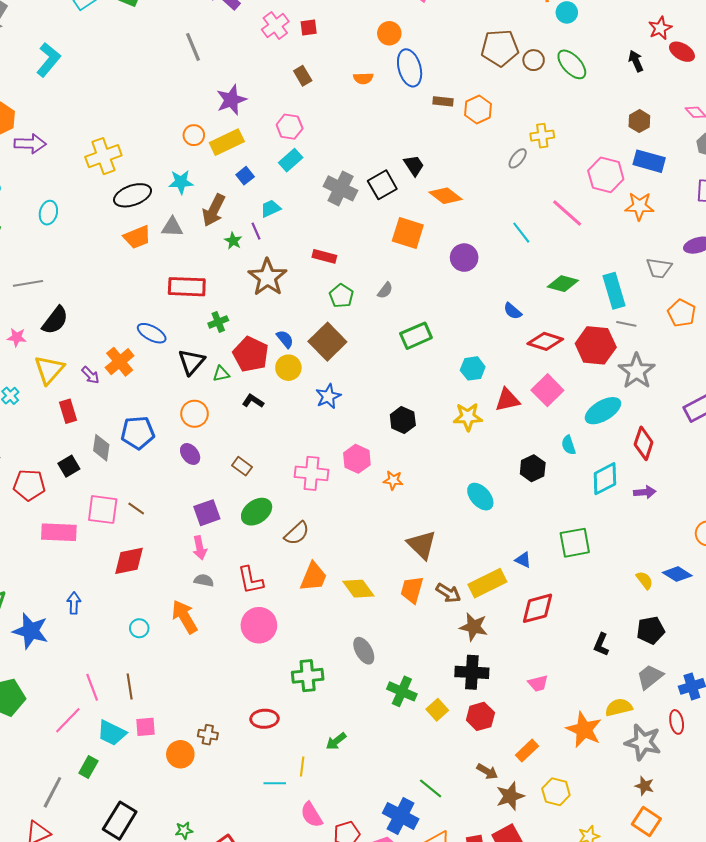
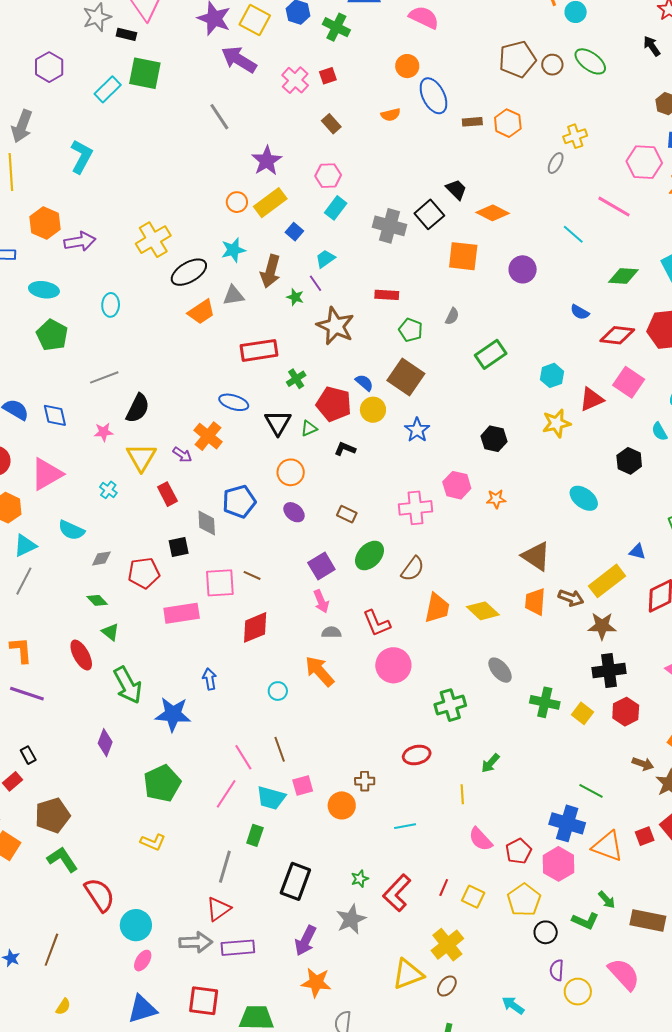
black square: (69, 466) -> (179, 547), turned 30
cyan line: (275, 783) -> (405, 826), moved

